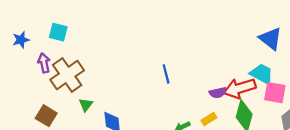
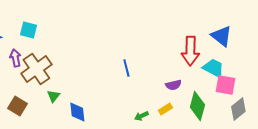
red arrow: (240, 88) -> (190, 51), moved, turned -72

